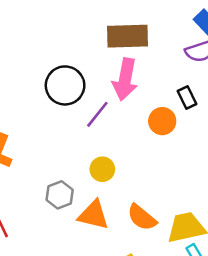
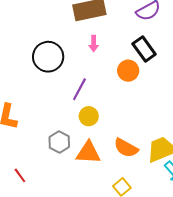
pink arrow: (125, 79) -> (94, 44), size x0.5
black rectangle: (187, 98) -> (144, 49), size x1.4
purple line: (97, 114) -> (79, 89), moved

